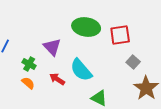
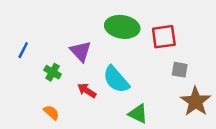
gray square: (133, 62) -> (180, 70), turned -32
orange semicircle: (28, 83) -> (51, 112), moved

